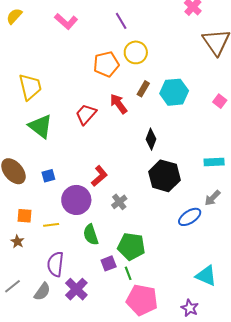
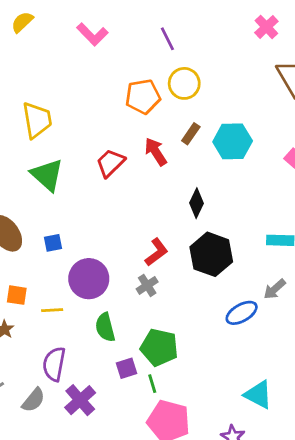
red L-shape: (99, 176) -> (156, 252), moved

